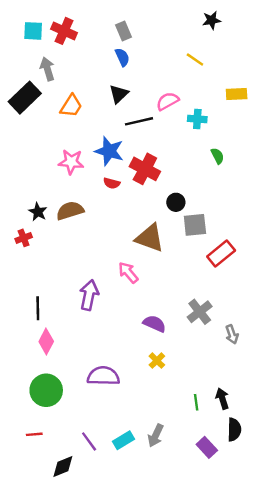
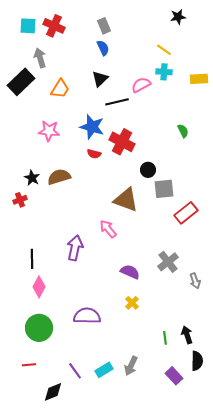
cyan cross: (197, 119) -> (164, 72), moved
pink star: (71, 162) -> (49, 131), moved

